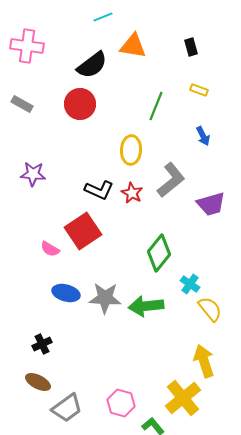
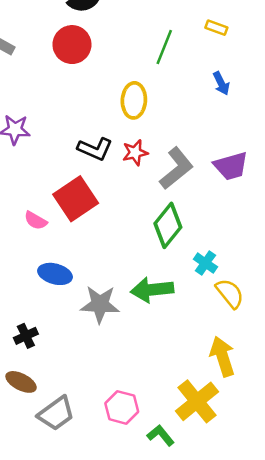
gray L-shape: (171, 180) -> (176, 168), moved
red star: (132, 193) -> (135, 153), turned 30
gray star: (105, 298) -> (100, 304), moved

